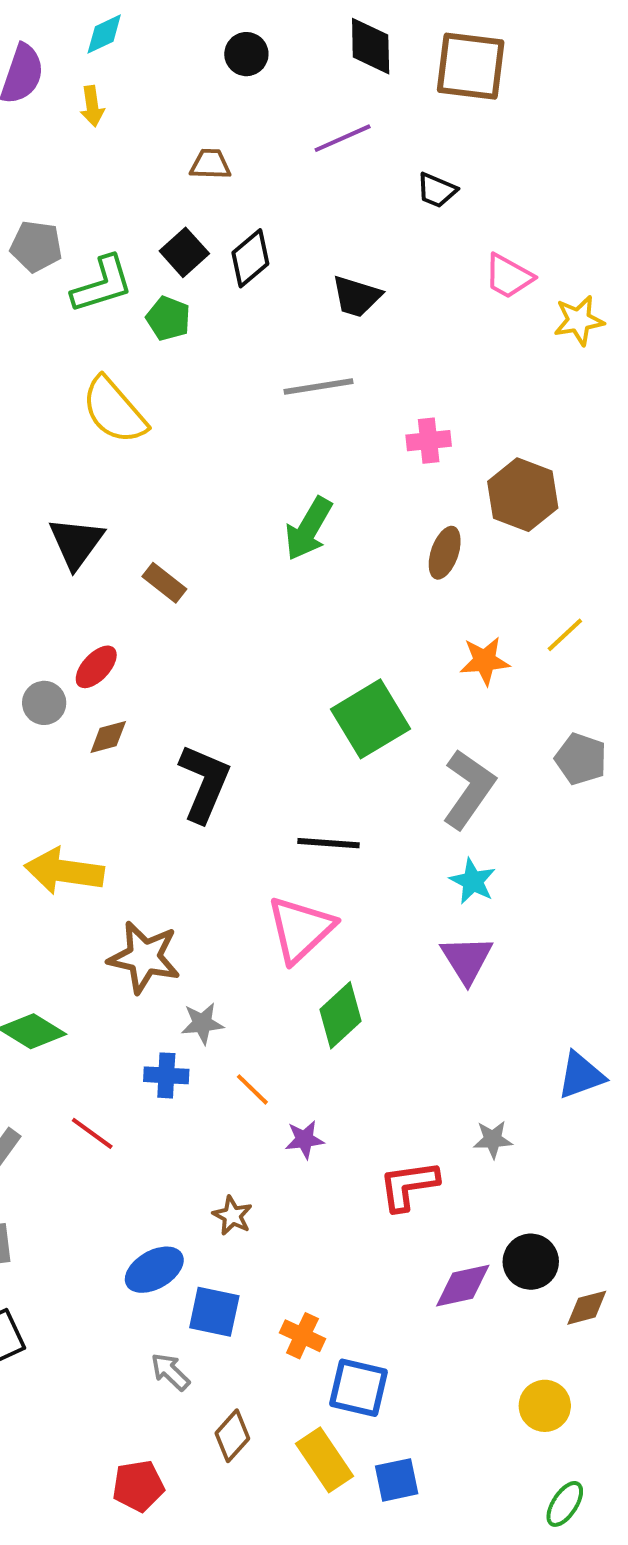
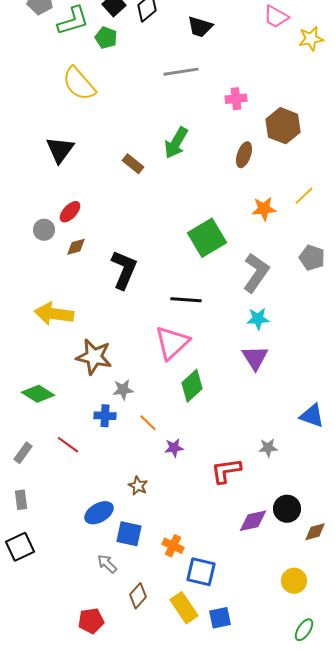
brown rectangle: (164, 583) -> (133, 164), moved
cyan star: (473, 881) -> (258, 319), turned -30
blue triangle: (581, 1075) -> (312, 416), turned 40

